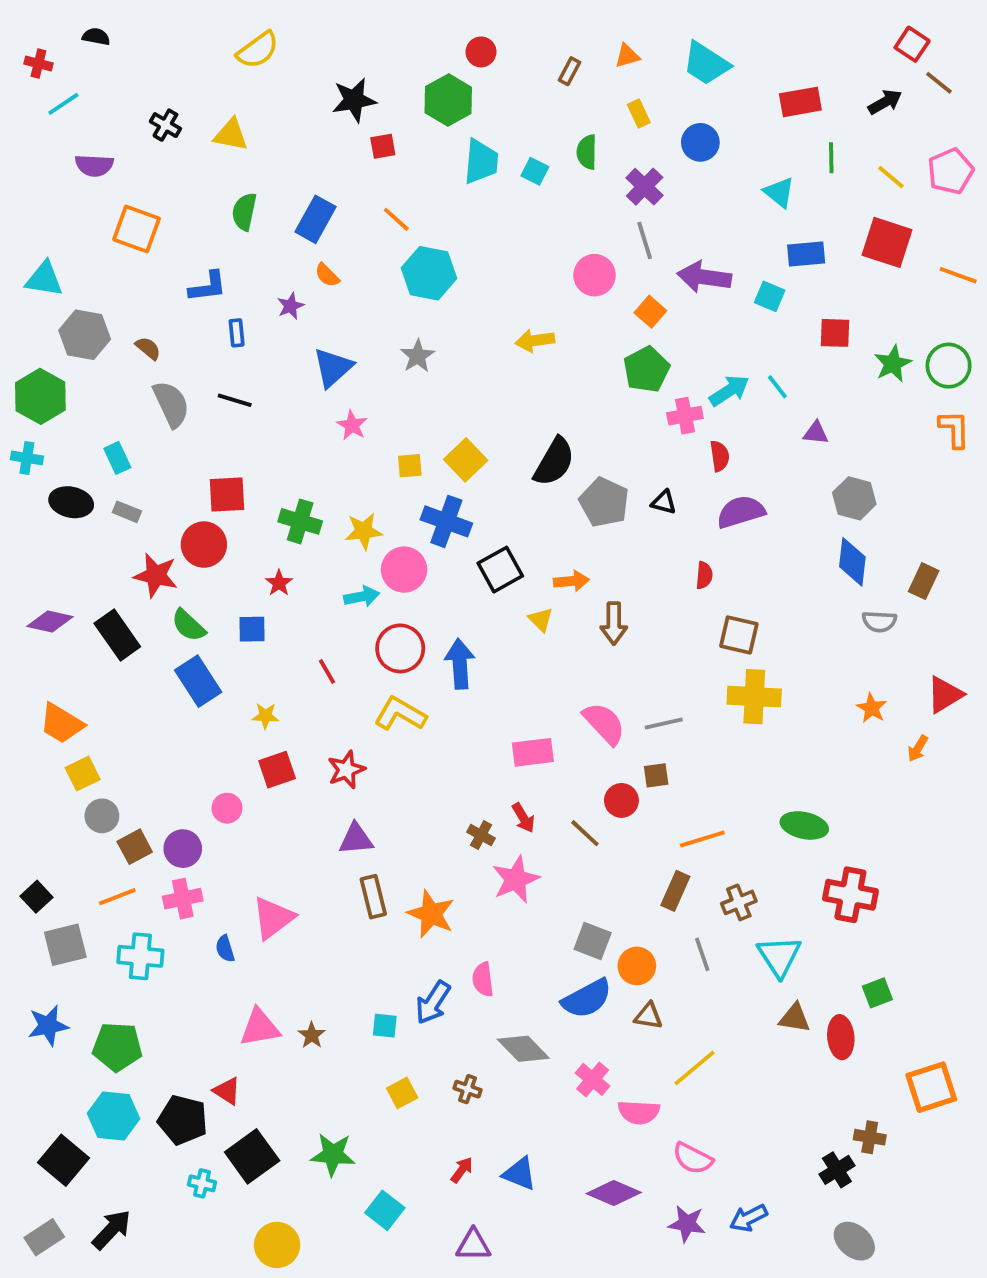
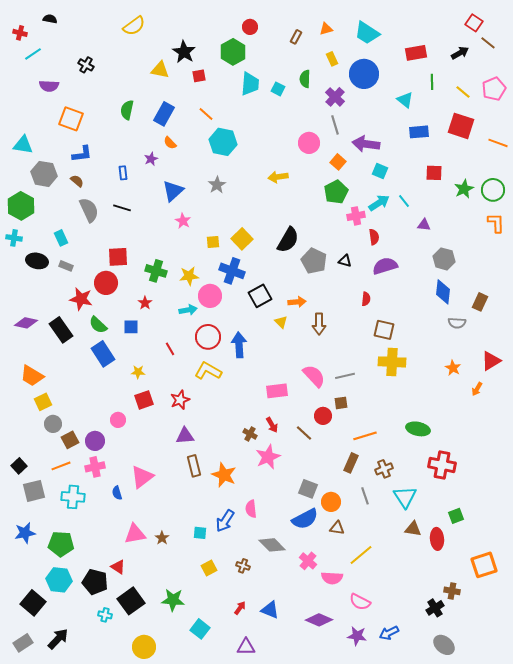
black star: (354, 100) -> (184, 52), turned -30
yellow triangle: (231, 135) -> (160, 70), moved
blue circle: (700, 142) -> (364, 74), size x1.5
blue L-shape: (208, 287) -> (82, 154), moved
cyan square: (770, 296) -> (380, 171), moved

